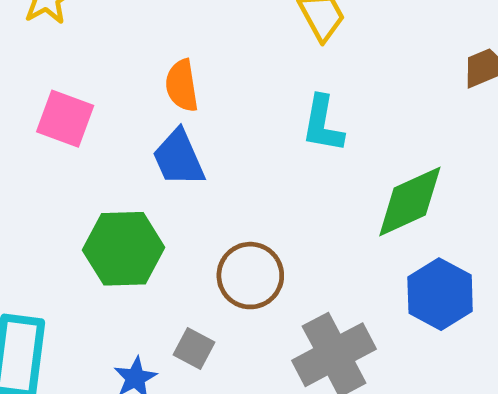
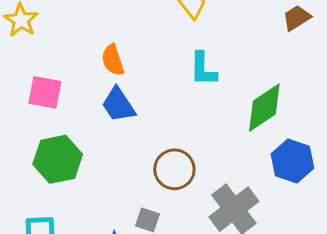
green hexagon: (124, 249) -> (58, 159), moved

